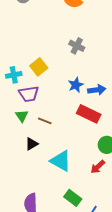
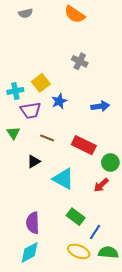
blue star: (76, 85) -> (59, 101), moved
red rectangle: (89, 114) -> (84, 145), moved
green triangle: (22, 116) -> (13, 133), moved

